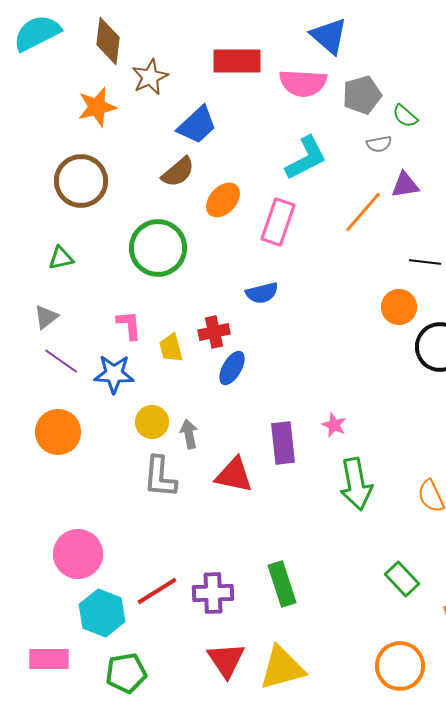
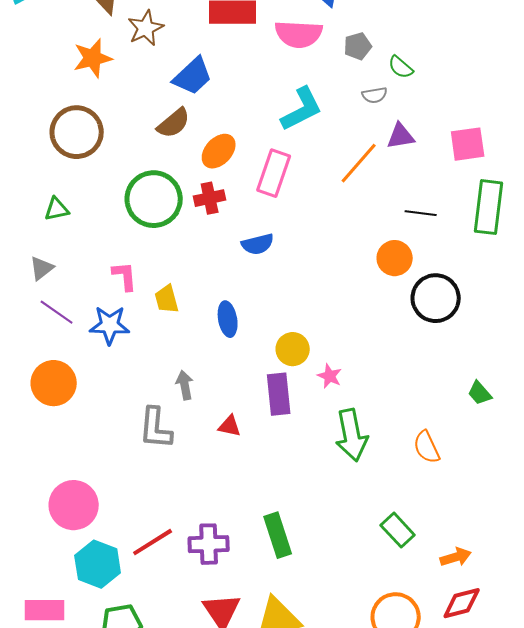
gray pentagon: (362, 95) -> (358, 46), size x0.7
red cross: (214, 332) -> (210, 198), moved
blue ellipse: (232, 368) -> (228, 319), turned -40
yellow circle: (152, 422) -> (293, 349), moved
red triangle: (234, 475) -> (230, 426), size x0.6

